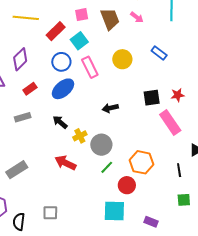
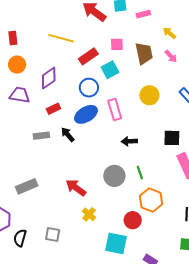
pink rectangle: (90, 67) -> (115, 110), moved
black arrow: (60, 122) -> (68, 134), moved
yellow cross: (80, 136) -> (89, 214), moved, turned -32
green line: (107, 167) -> (140, 173), moved, turned -72

